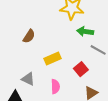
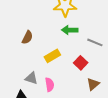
green arrow: (85, 32) -> (70, 30), moved
pink semicircle: (55, 87) -> (50, 85), moved

